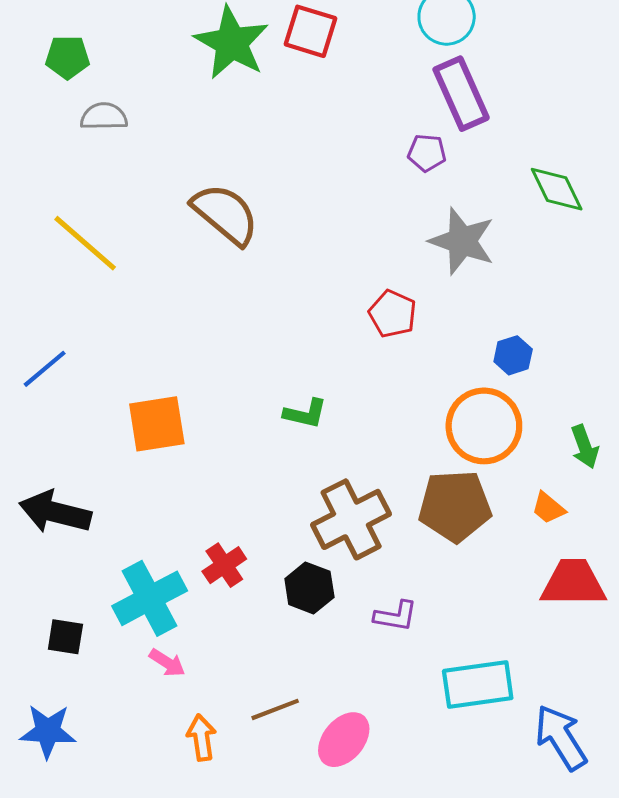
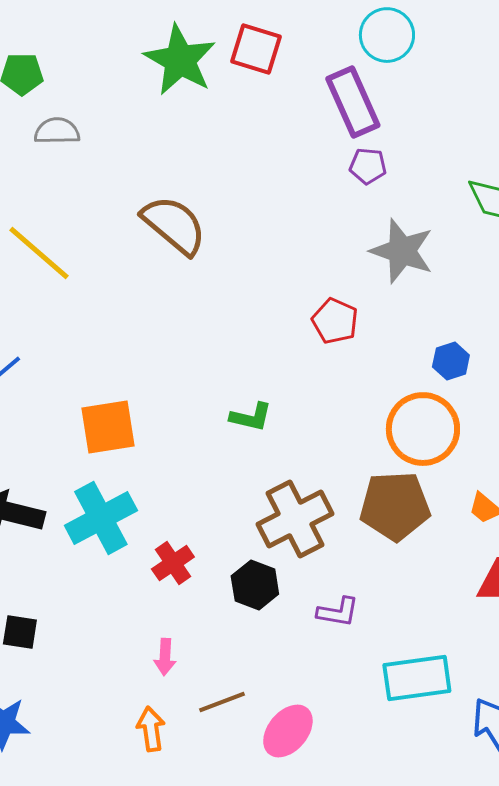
purple rectangle: (461, 94) -> (353, 102), moved
cyan cross: (150, 598) -> (101, 518), moved
pink arrow: (167, 663) -> (165, 657), moved, turned 60

